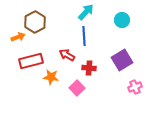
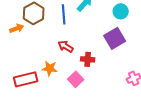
blue line: (84, 36) -> (64, 14), moved
purple square: (122, 60) -> (115, 38), moved
red rectangle: (31, 61) -> (26, 79), moved

